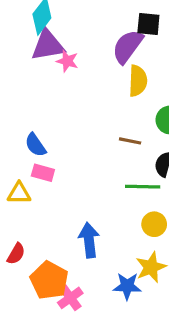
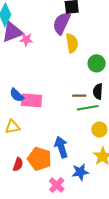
brown line: (130, 141) -> (79, 96), moved
pink rectangle: (43, 173) -> (31, 100), moved, size x1.5
orange pentagon: (49, 280) -> (39, 159), moved
blue star: (127, 286) -> (80, 172), moved

